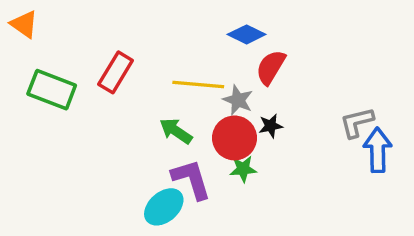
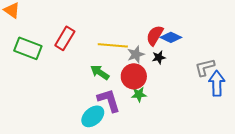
blue diamond: (247, 34) -> (171, 37), moved
gray star: (238, 100) -> (136, 54), turned 30
black star: (271, 126) -> (159, 57), moved

